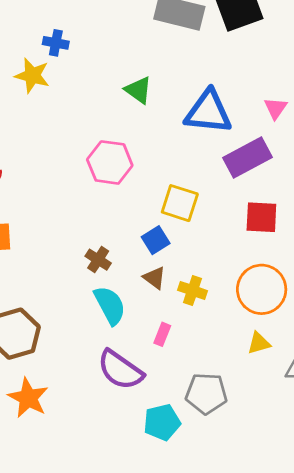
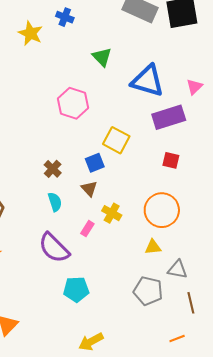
blue cross: (56, 43) -> (65, 17), moved
red square: (261, 217) -> (171, 160), size x0.7
yellow cross: (193, 290) -> (112, 213), moved
cyan semicircle: (110, 305) -> (55, 202), size x0.7
gray pentagon: (206, 393) -> (148, 291), moved

